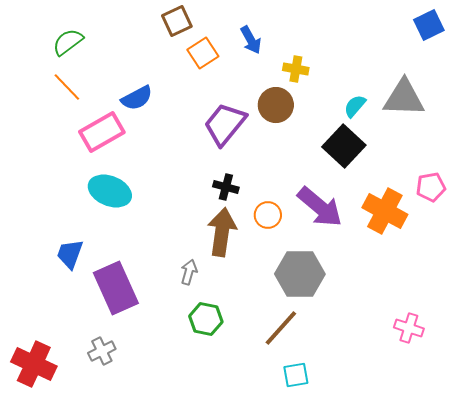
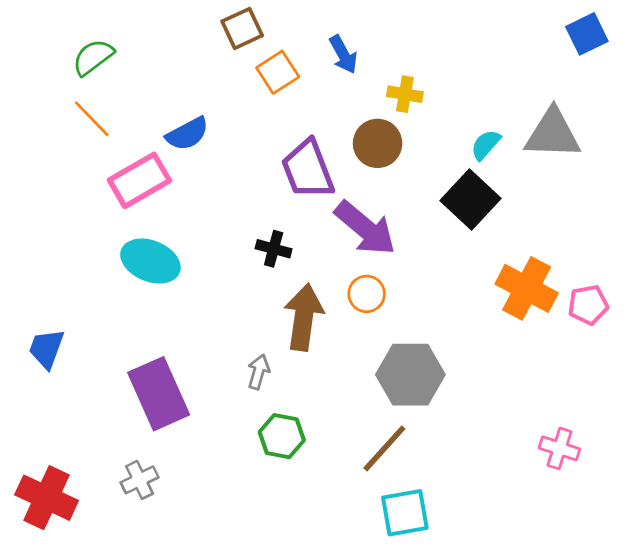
purple trapezoid: (225, 124) -> (308, 169), turned -60
black cross: (226, 187) -> (274, 249), moved
pink pentagon: (431, 187) -> (588, 305), moved
purple arrow: (320, 207) -> (365, 228), moved
blue trapezoid: (70, 254) -> (47, 349), moved
cyan square: (296, 375) -> (405, 513), size x1.4

